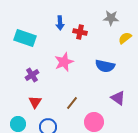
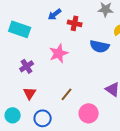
blue arrow: (60, 23) -> (55, 14), turned 56
blue semicircle: (105, 66) -> (100, 46), moved

